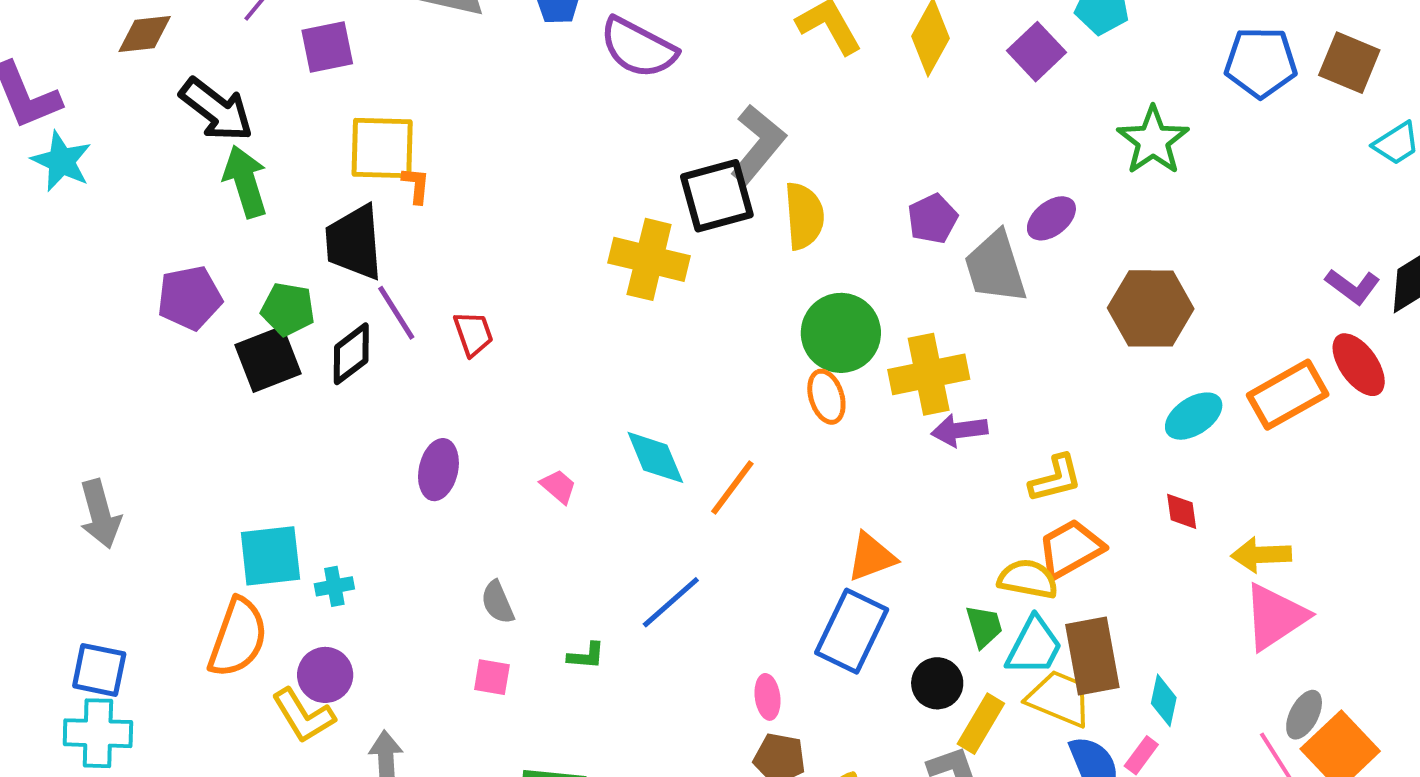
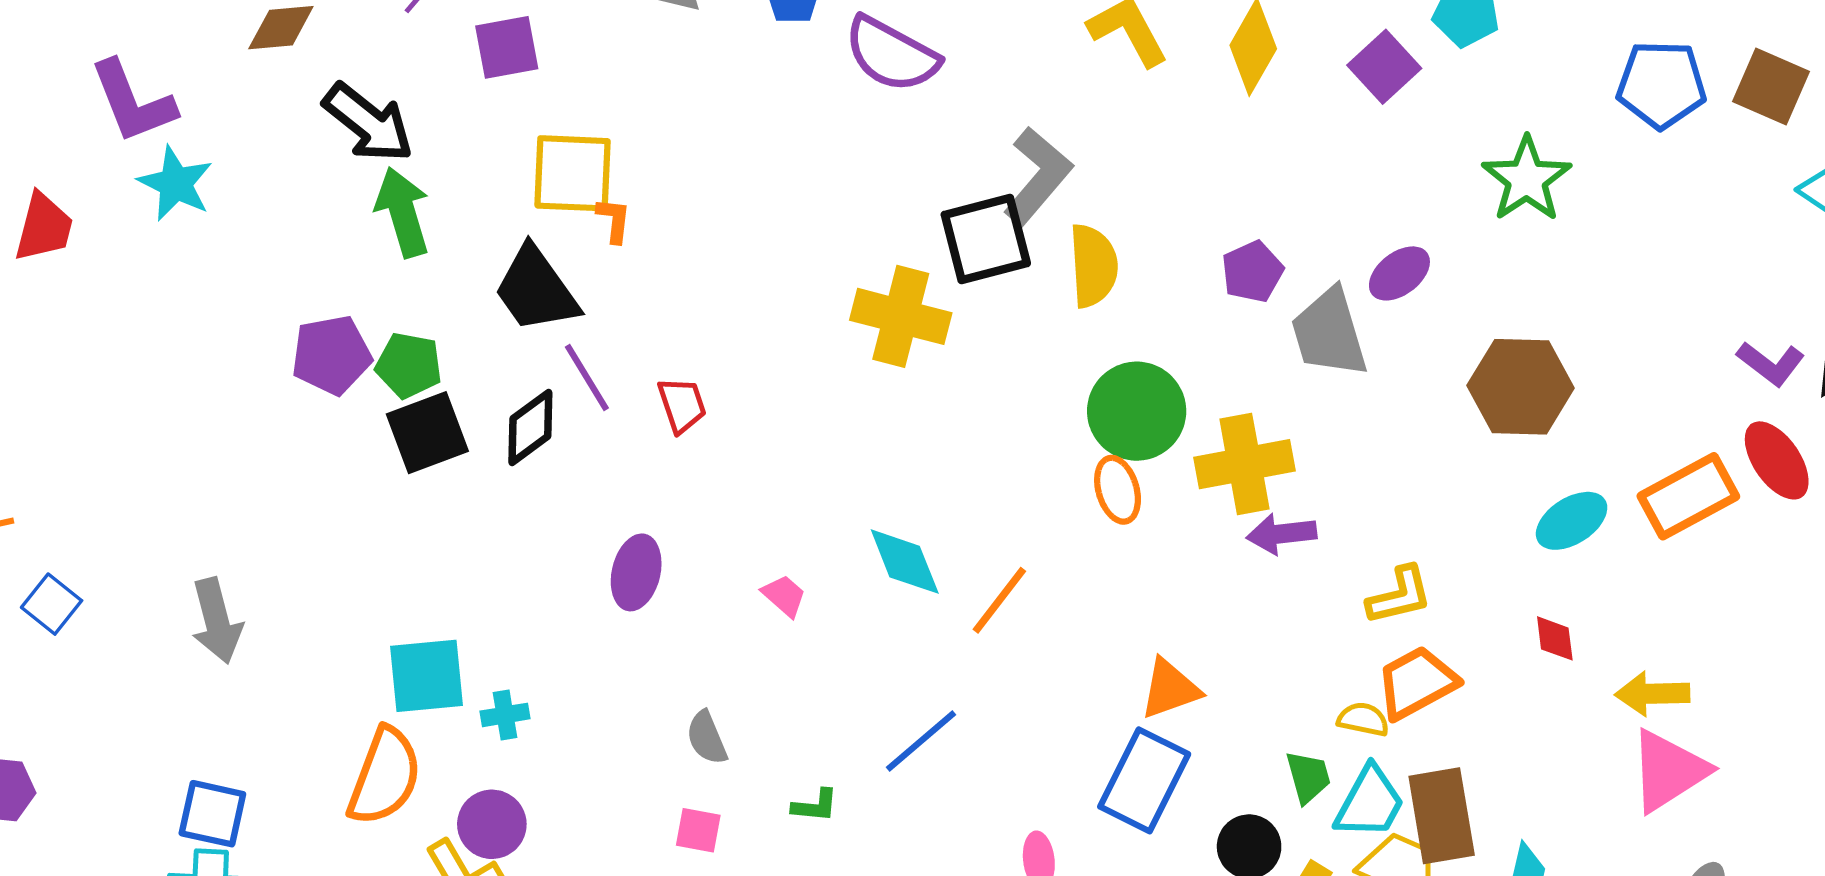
black trapezoid: (354, 242) -> (536, 290), turned -32
green pentagon: (288, 309) -> (409, 365), moved
yellow semicircle: (1028, 579) -> (1363, 719), size x0.7

